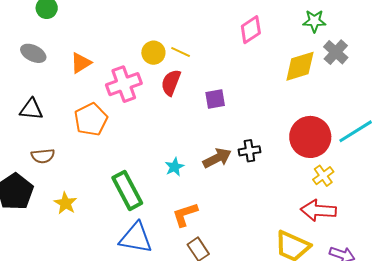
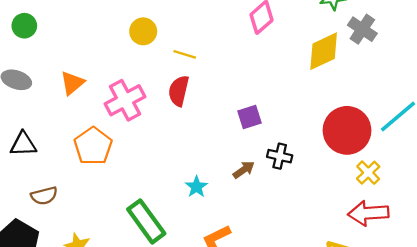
yellow circle: (153, 53) -> (143, 31), moved
purple square: (215, 99) -> (249, 117), moved
black cross: (249, 151) -> (280, 156), turned 30
brown arrow: (217, 158) -> (244, 170), size x0.7

